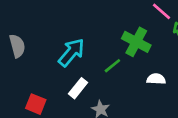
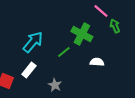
white rectangle: (78, 88) -> (29, 70), moved

